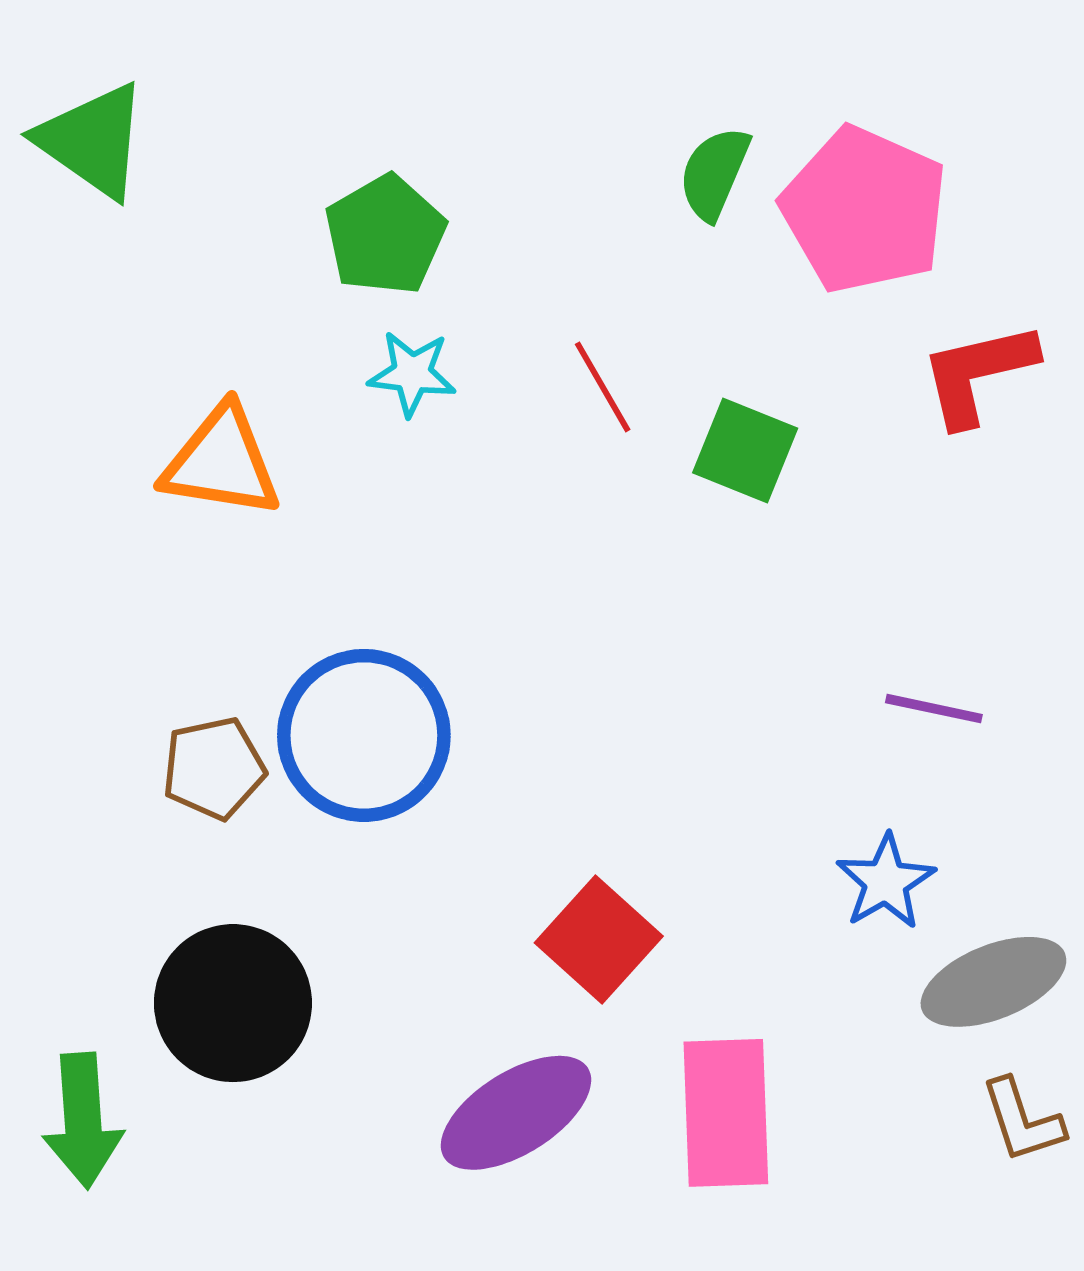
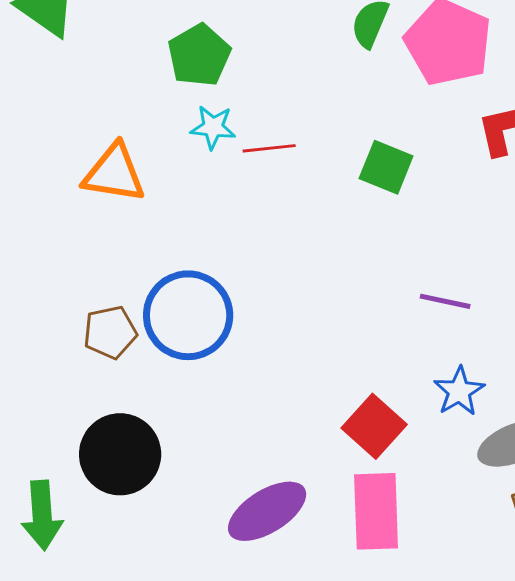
red line: (603, 387) -> (269, 148), moved, turned -66
purple line: (934, 709) -> (445, 301), moved
red square: (599, 940) -> (374, 426), moved

